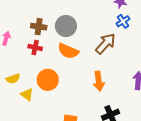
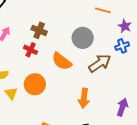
gray circle: (66, 26) -> (83, 38), moved

